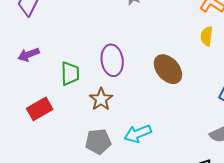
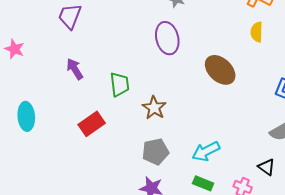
purple arrow: (28, 55) -> (75, 69), turned 85
purple ellipse: (112, 60) -> (167, 38), moved
cyan arrow: (138, 134) -> (206, 151), moved

